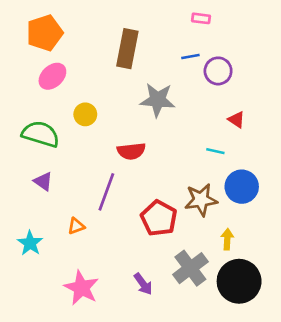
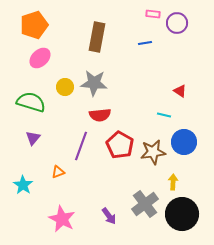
purple circle: (218, 71) -> (177, 23), moved
gray star: (158, 100) -> (94, 83), moved
purple triangle: (43, 181) -> (33, 138), turned 35
red pentagon: (159, 218) -> (120, 145), moved

